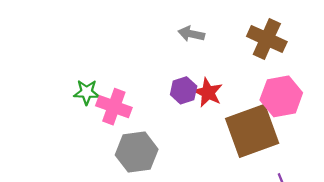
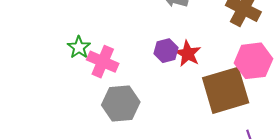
green star: (87, 92) -> (79, 47), turned 30

